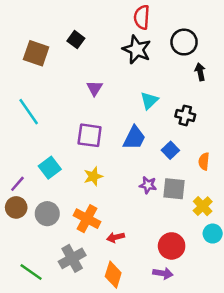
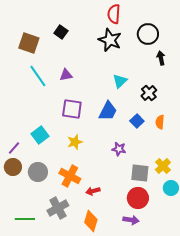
purple triangle: (94, 88) -> (66, 75), moved, turned 48
cyan line: (29, 112) -> (38, 76), moved
black cross: (185, 115) -> (149, 93), turned 35
orange semicircle: (204, 161) -> (160, 122), moved
gray square: (174, 189) -> (140, 173), moved
green line: (31, 272) -> (25, 219), turned -36

